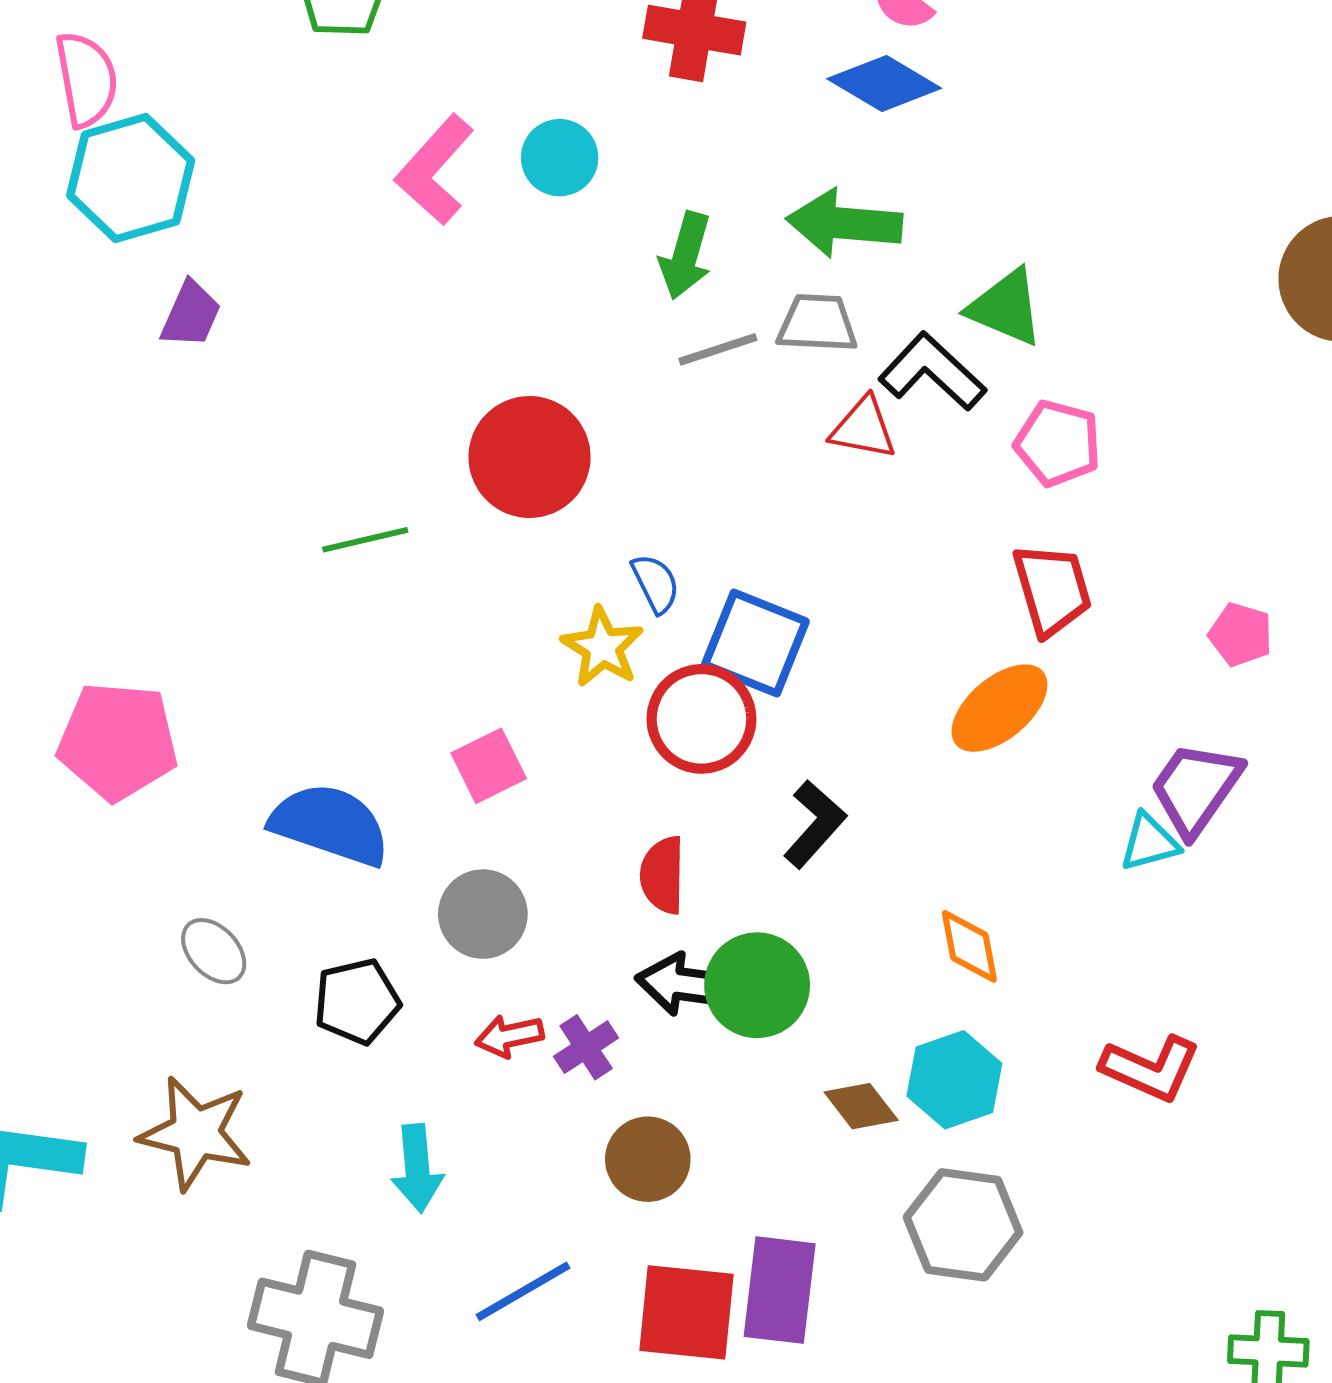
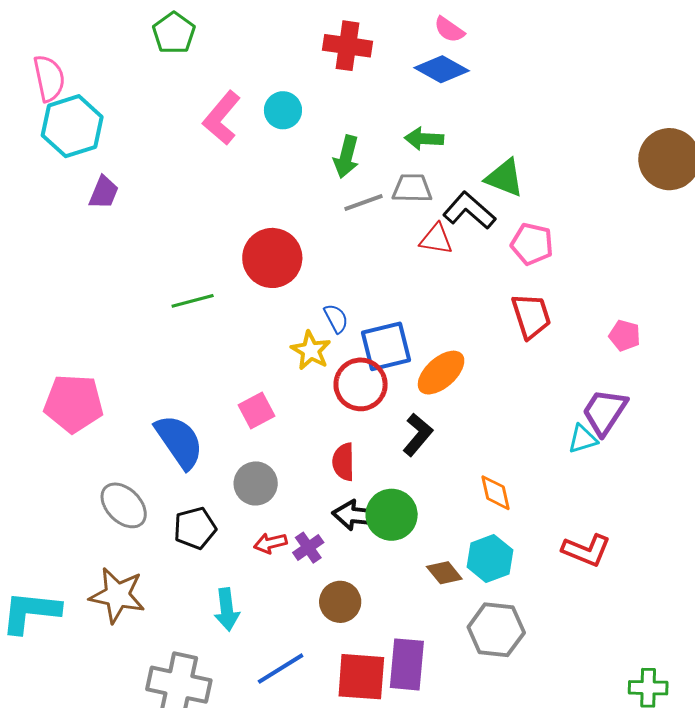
green arrow: (844, 223) -> (424, 139), size x0.7
blue square: (755, 643) -> (386, 346), turned -34
orange ellipse: (999, 708) -> (441, 373), moved
blue semicircle: (330, 824) -> (179, 442), turned 38
gray ellipse: (214, 951) -> (124, 505), size x1.4

